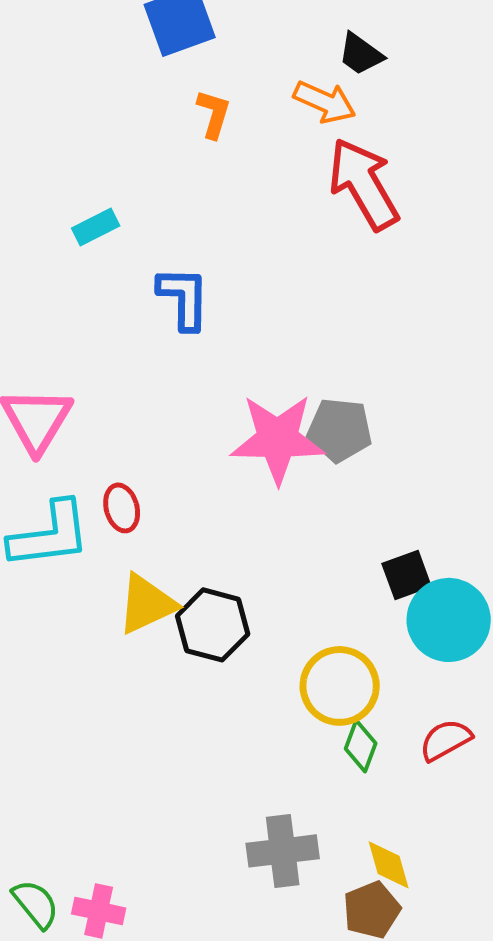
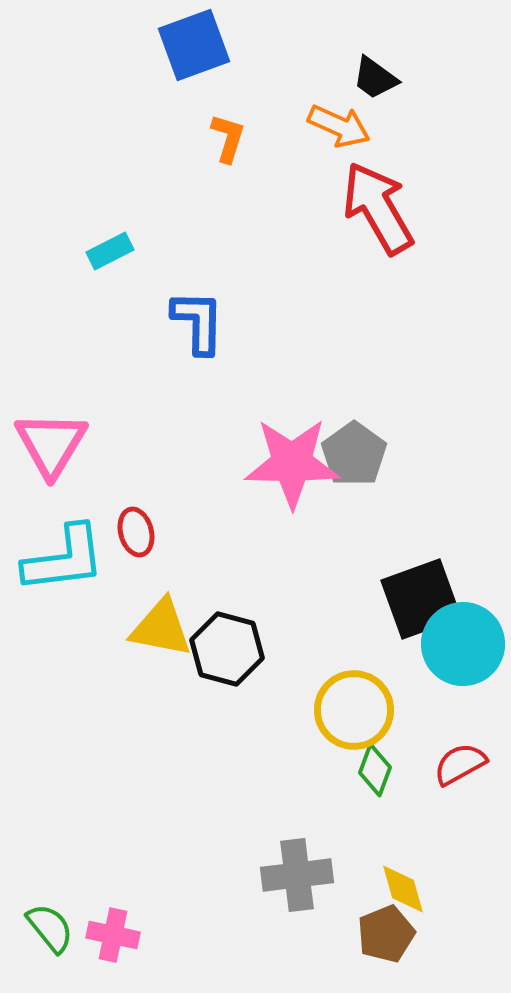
gray pentagon: (340, 430) -> (354, 454), turned 30
black square: (407, 575) -> (421, 599), size x1.6
yellow triangle: (147, 604) -> (161, 628), turned 36

